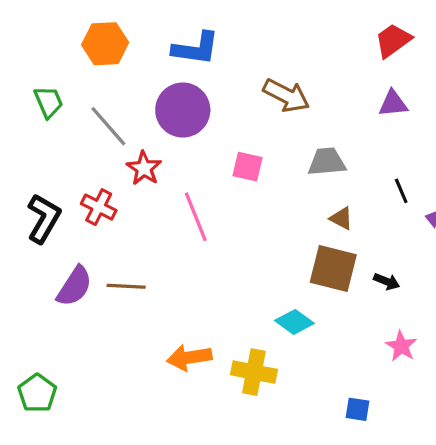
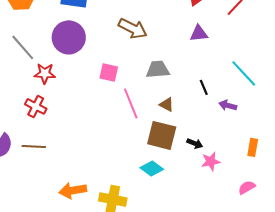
red star: (144, 168) -> (45, 73), turned -30
red cross: (99, 207) -> (36, 106), moved
pink line: (196, 217) -> (131, 103), moved
cyan diamond: (294, 322) -> (152, 168), moved
pink star: (401, 346) -> (211, 161), moved, turned 30

